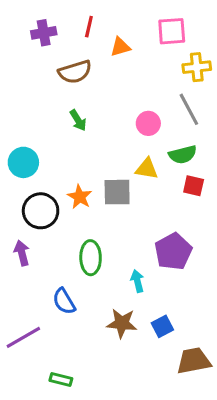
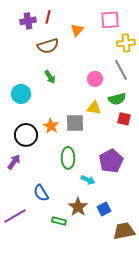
red line: (89, 27) -> (48, 17), moved
orange triangle: (120, 47) -> (77, 30), turned -32
cyan circle: (23, 162) -> (21, 94), moved
purple arrow: (22, 253) -> (14, 162), turned 49
green ellipse: (91, 258) -> (68, 158), moved
cyan arrow: (137, 281) -> (88, 180), turned 128
brown star: (122, 323) -> (78, 207), turned 30
green rectangle: (61, 379) -> (59, 221), moved

